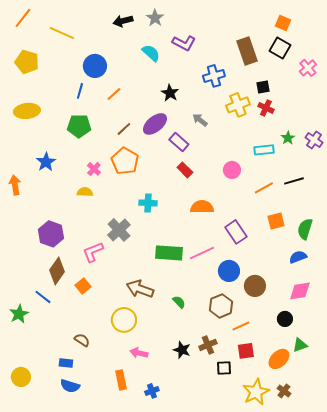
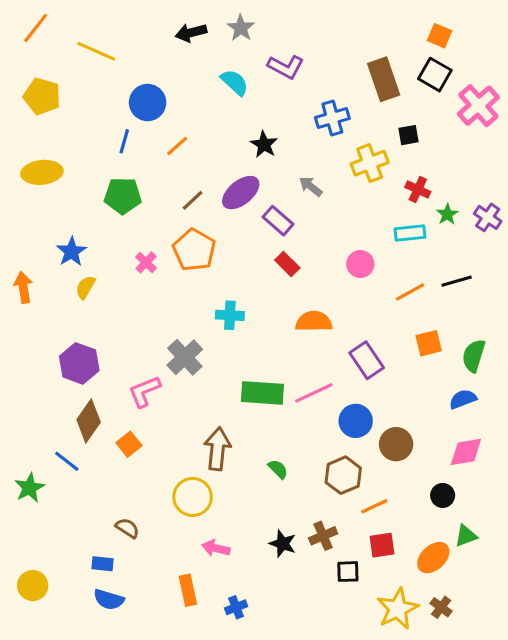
pink cross: (308, 68) -> (478, 106), size x1.5
red cross: (266, 108) -> (418, 189), moved
yellow semicircle: (85, 192) -> (85, 287), moved, turned -63
brown arrow: (140, 289) -> (217, 449), turned 76

